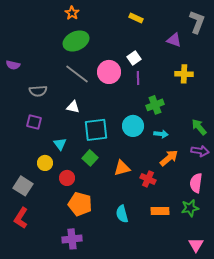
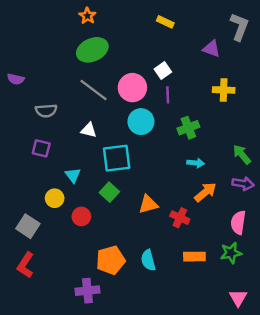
cyan circle: (133, 126) -> (141, 122), moved
orange pentagon: (80, 204) -> (111, 260), moved, turned -30

